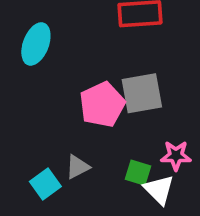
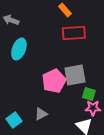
green square: (138, 173) -> (89, 94), moved
cyan square: (45, 184) -> (14, 120), moved

